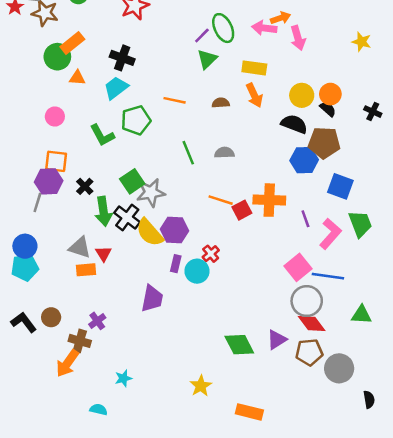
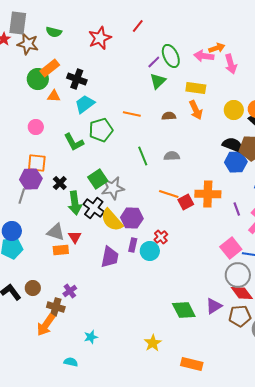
black cross: (122, 58) -> (77, 79), moved
black semicircle: (294, 124) -> (233, 145), moved
purple trapezoid: (152, 299) -> (110, 257), moved

